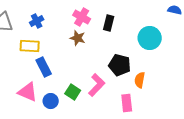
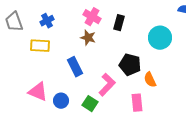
blue rectangle: (44, 67) -> (75, 67), moved
orange semicircle: (140, 80) -> (150, 80), turned -35
green square: (73, 92) -> (90, 104), moved

